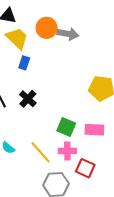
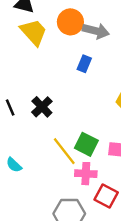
blue rectangle: (24, 63) -> (84, 64), moved
yellow line: (40, 152) -> (64, 151), moved

